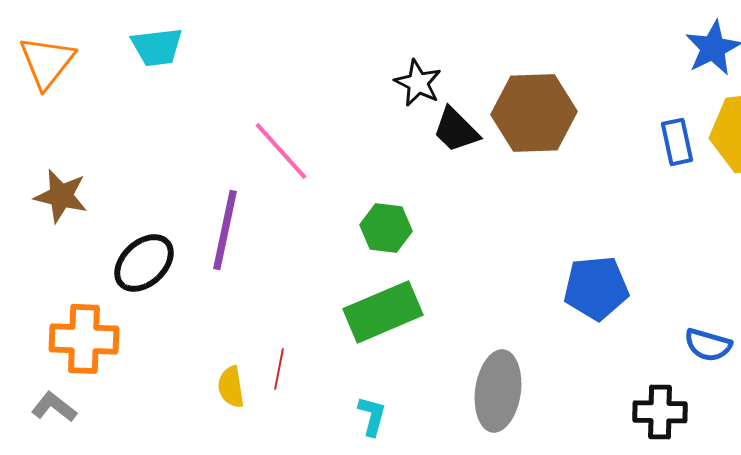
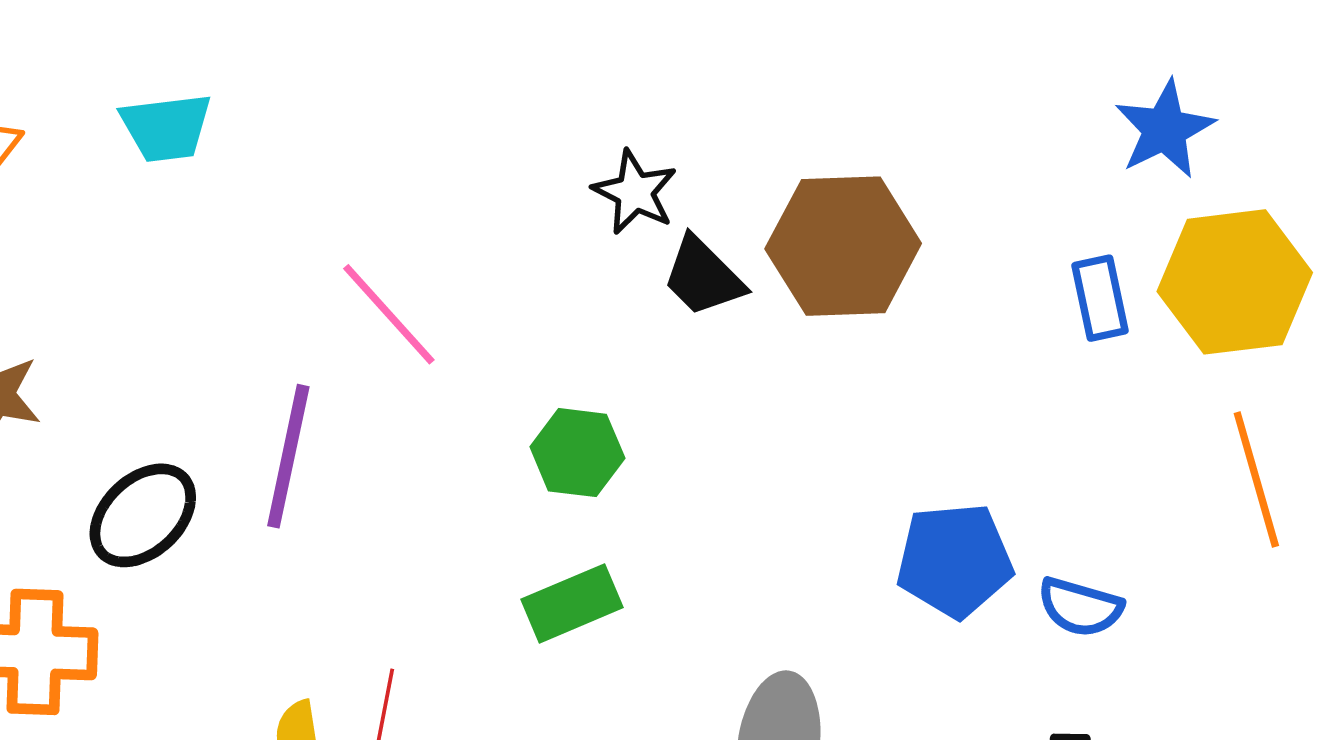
green rectangle: (383, 312) -> (572, 603), size x0.7
blue semicircle: (708, 345) -> (1080, 607), moved

